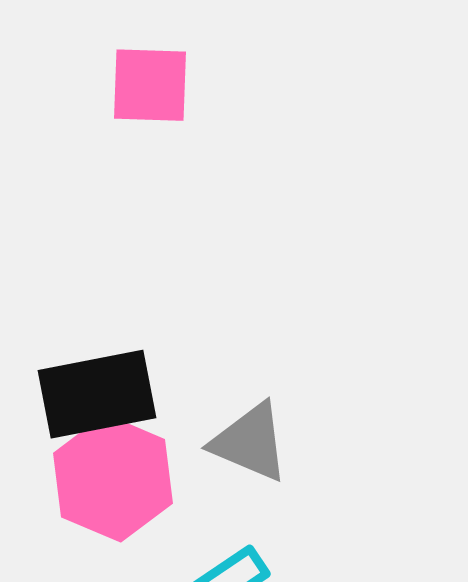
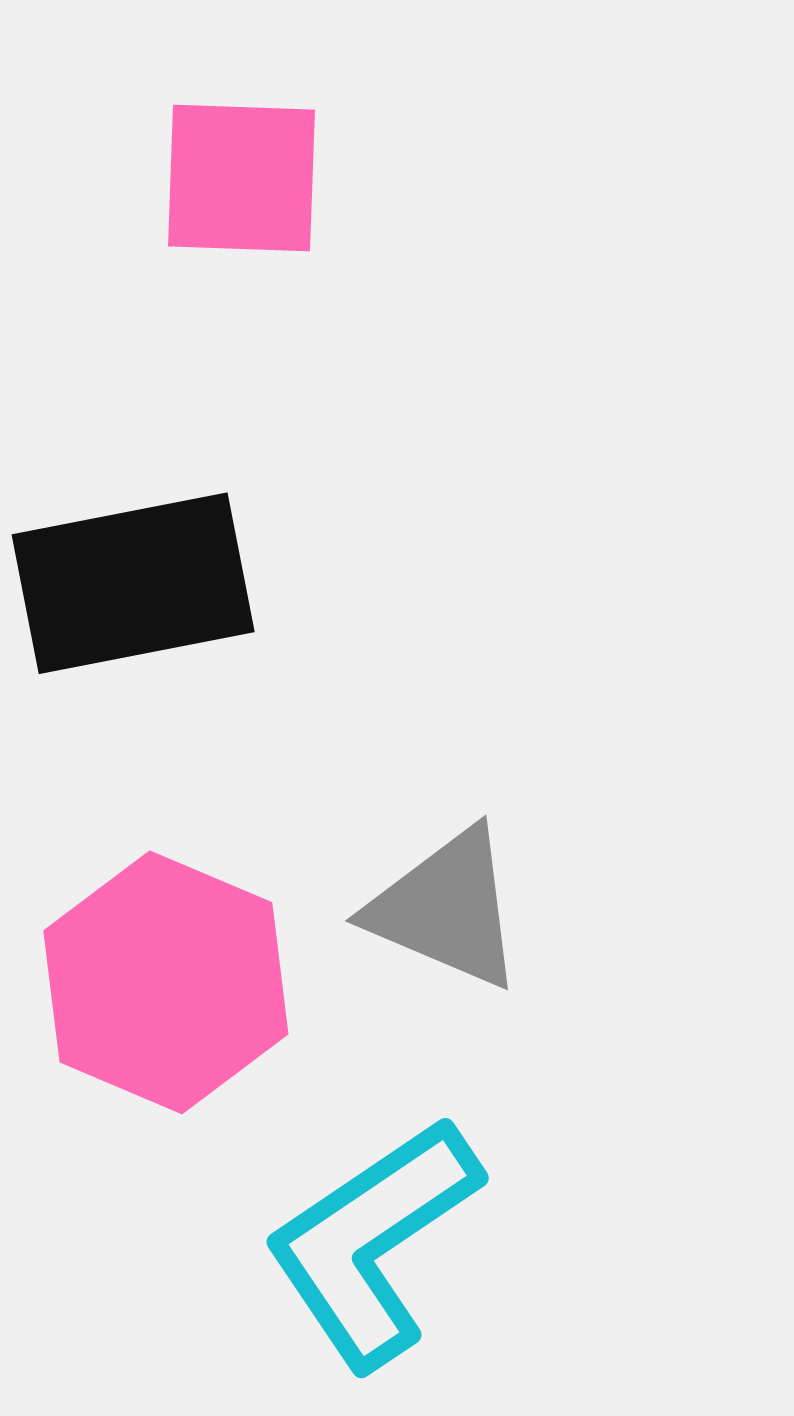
black rectangle: (97, 394) -> (133, 583), moved

